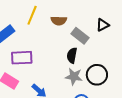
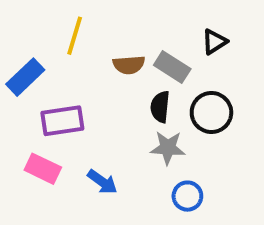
brown semicircle: (59, 21) -> (129, 65), moved
black circle: (97, 75) -> (211, 112), moved

